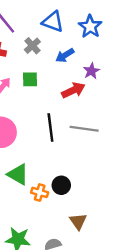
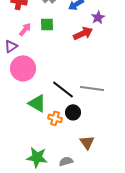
black line: (50, 128) -> (63, 89), moved, turned -45
gray line: (84, 129) -> (92, 88), moved

